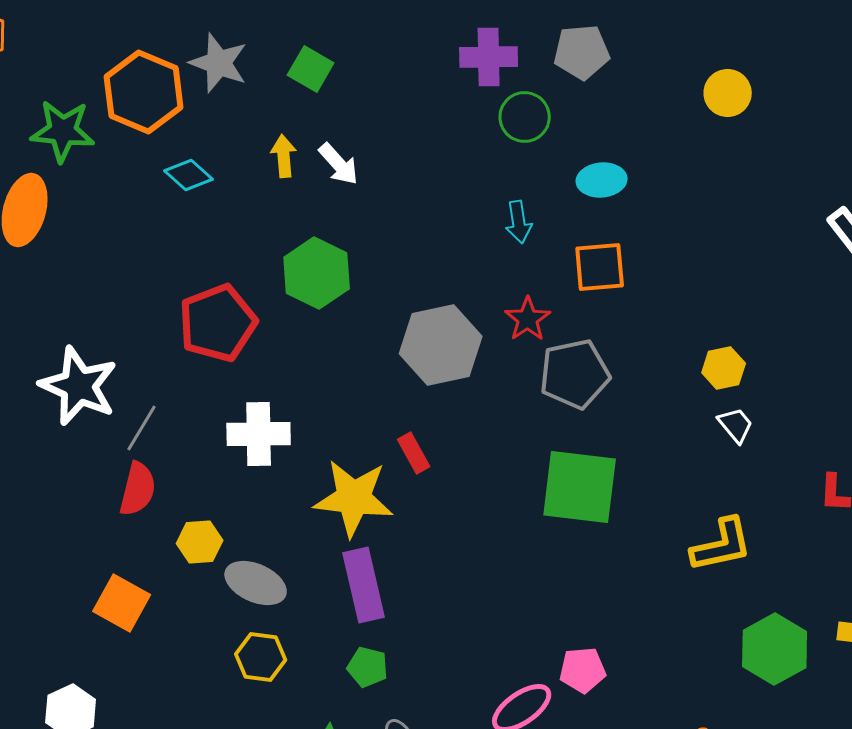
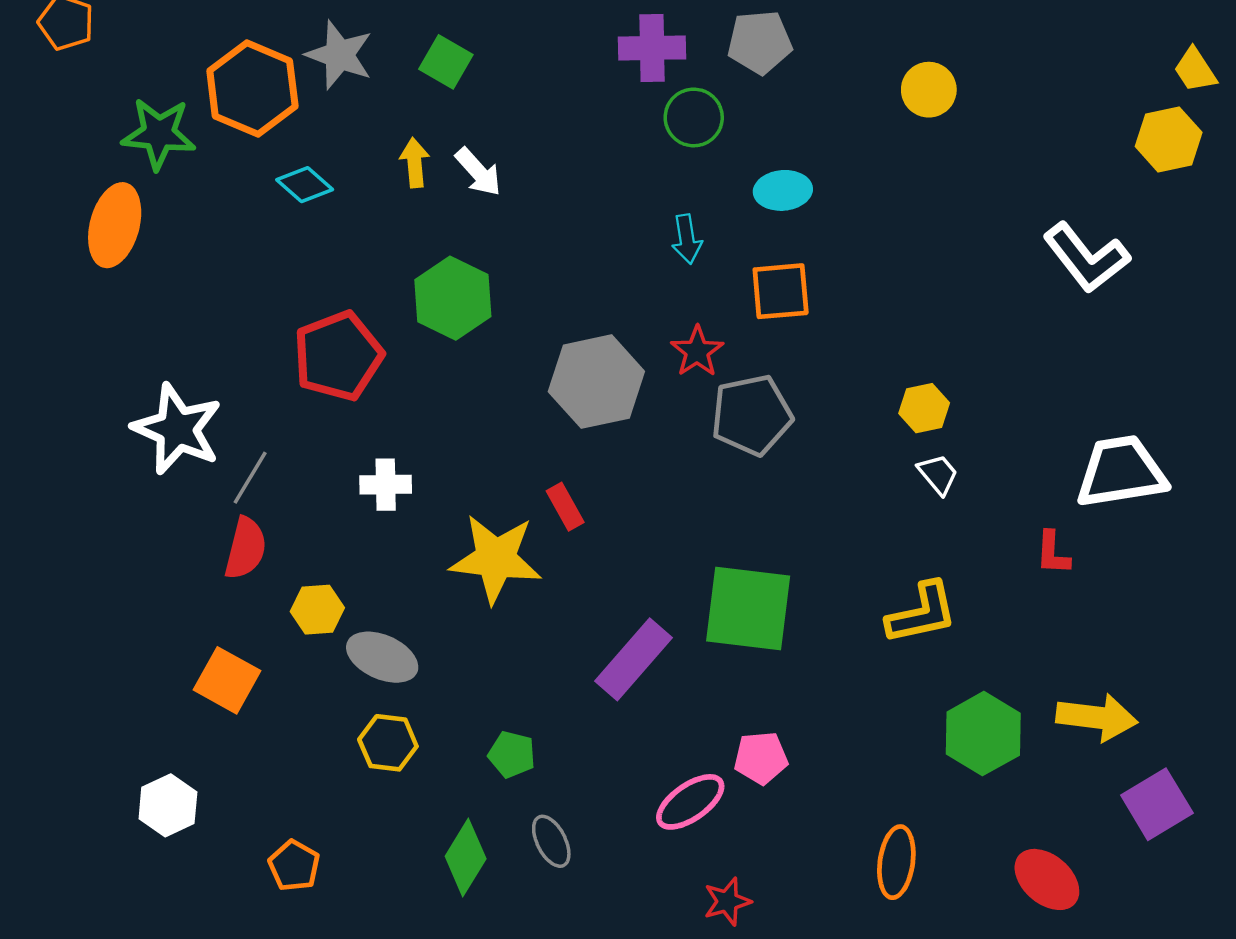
white cross: (259, 434) -> (386, 485), size x0.7
green square: (580, 487) -> (748, 608), moved
purple rectangle: (364, 585) -> (633, 659), moved, turned 54

